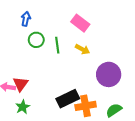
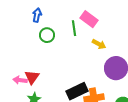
green line: (57, 45) -> (74, 28), moved
yellow arrow: (82, 49) -> (99, 44), moved

